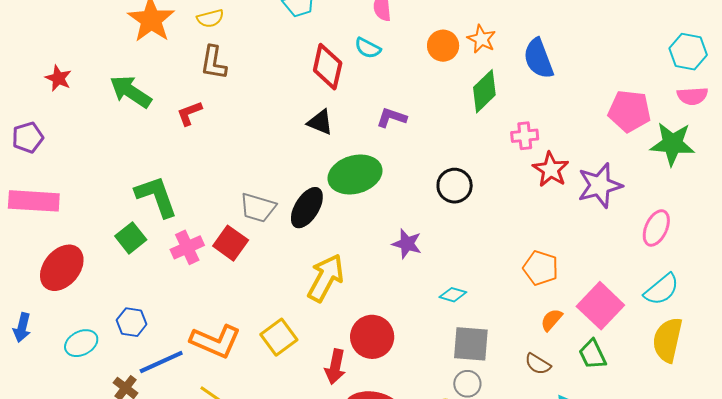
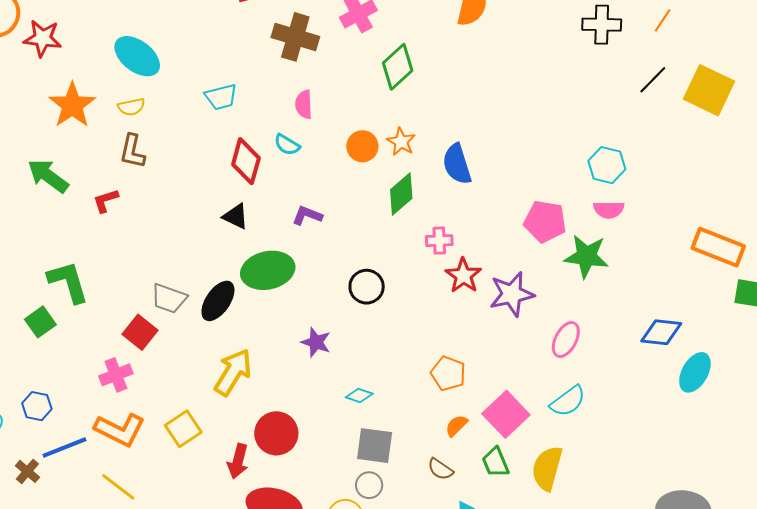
pink cross: (187, 247) -> (116, 375), moved
yellow semicircle: (667, 340) -> (547, 468), moved

